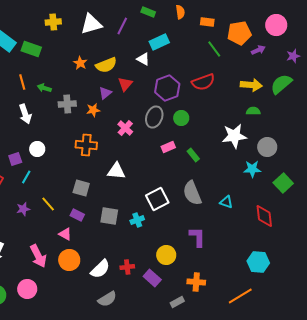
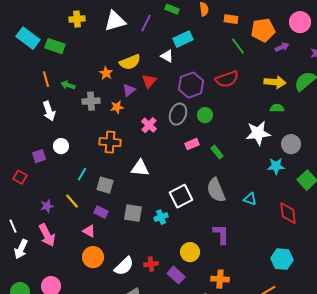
orange star: (80, 63) -> (106, 73), moved
cyan line: (26, 177) -> (82, 174), moved
pink arrow: (38, 256) -> (47, 235), moved

